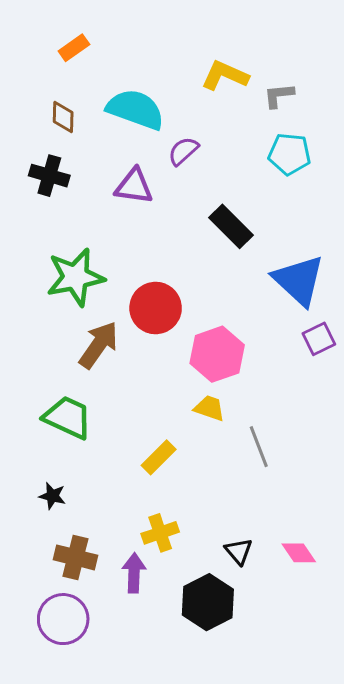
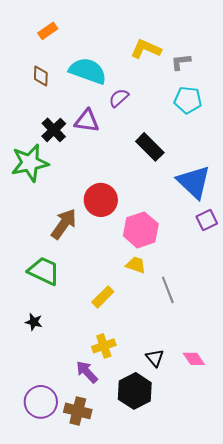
black cross: (49, 176) -> (54, 130), moved, turned 30
green star: (75, 277) -> (30, 163), moved
brown cross: (75, 557) -> (78, 411), moved
purple arrow: (134, 573) -> (87, 372), turned -45

